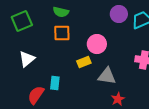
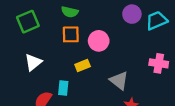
pink circle: (97, 44) -> (99, 41), moved
yellow rectangle: (84, 62) -> (83, 66), moved
gray triangle: (107, 76) -> (119, 81), turned 30

